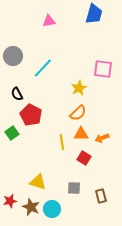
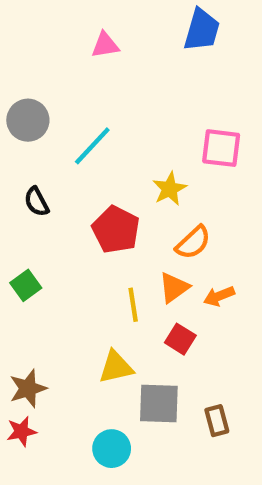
orange semicircle: (78, 113) -> (193, 242), moved
red pentagon: (31, 115) -> (116, 230), moved
orange triangle: (81, 134) -> (174, 288), turned -35
yellow triangle: (38, 182) -> (116, 367), moved, turned -30
gray square: (74, 188) -> (159, 403), size x1.5
brown star: (31, 207) -> (28, 388), moved, turned 30

